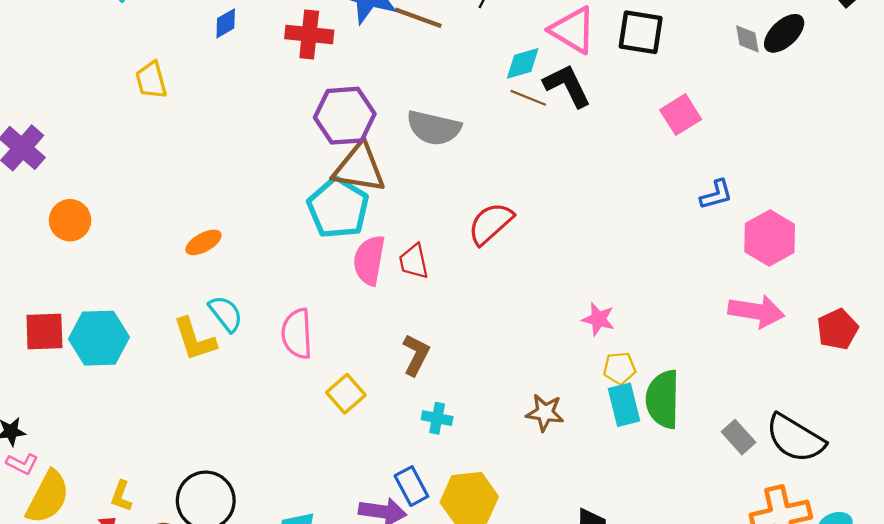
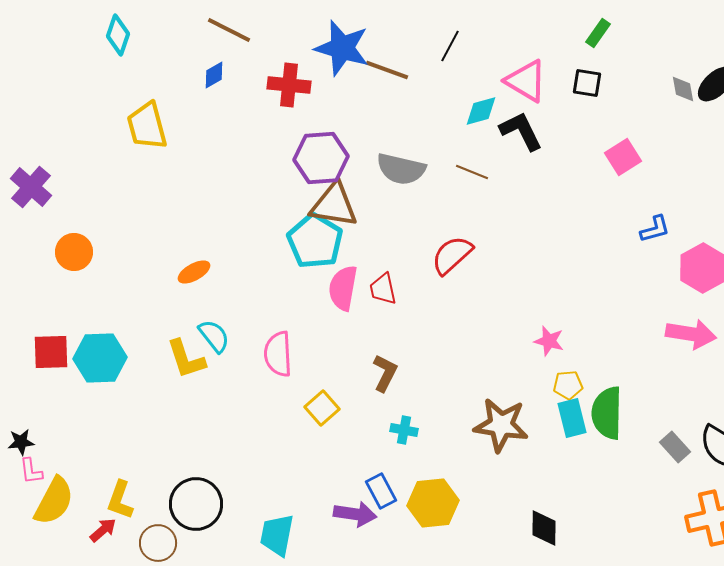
black square: (641, 32) -> (587, 83), size x0.7
yellow trapezoid: (151, 80) -> (147, 126), size x1.4
brown line: (528, 98) -> (472, 172), moved
brown star: (545, 413) -> (501, 425), size x1.6
pink L-shape: (22, 464) -> (31, 471), turned 56
yellow L-shape: (121, 496) -> (120, 500), size x1.4

